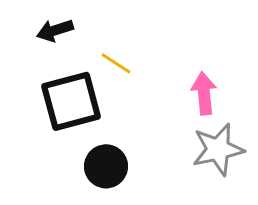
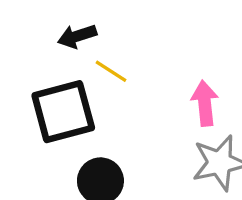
black arrow: (55, 30) -> (77, 36), moved

